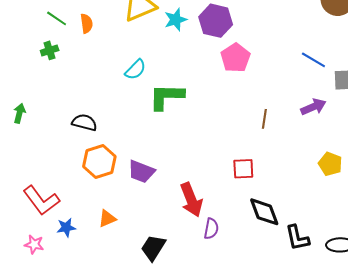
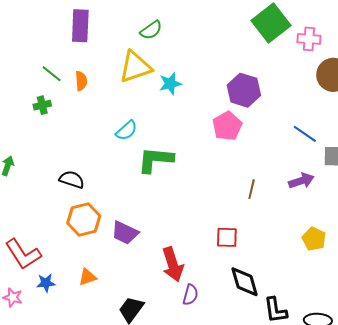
purple hexagon: (216, 21) -> (244, 90), moved

